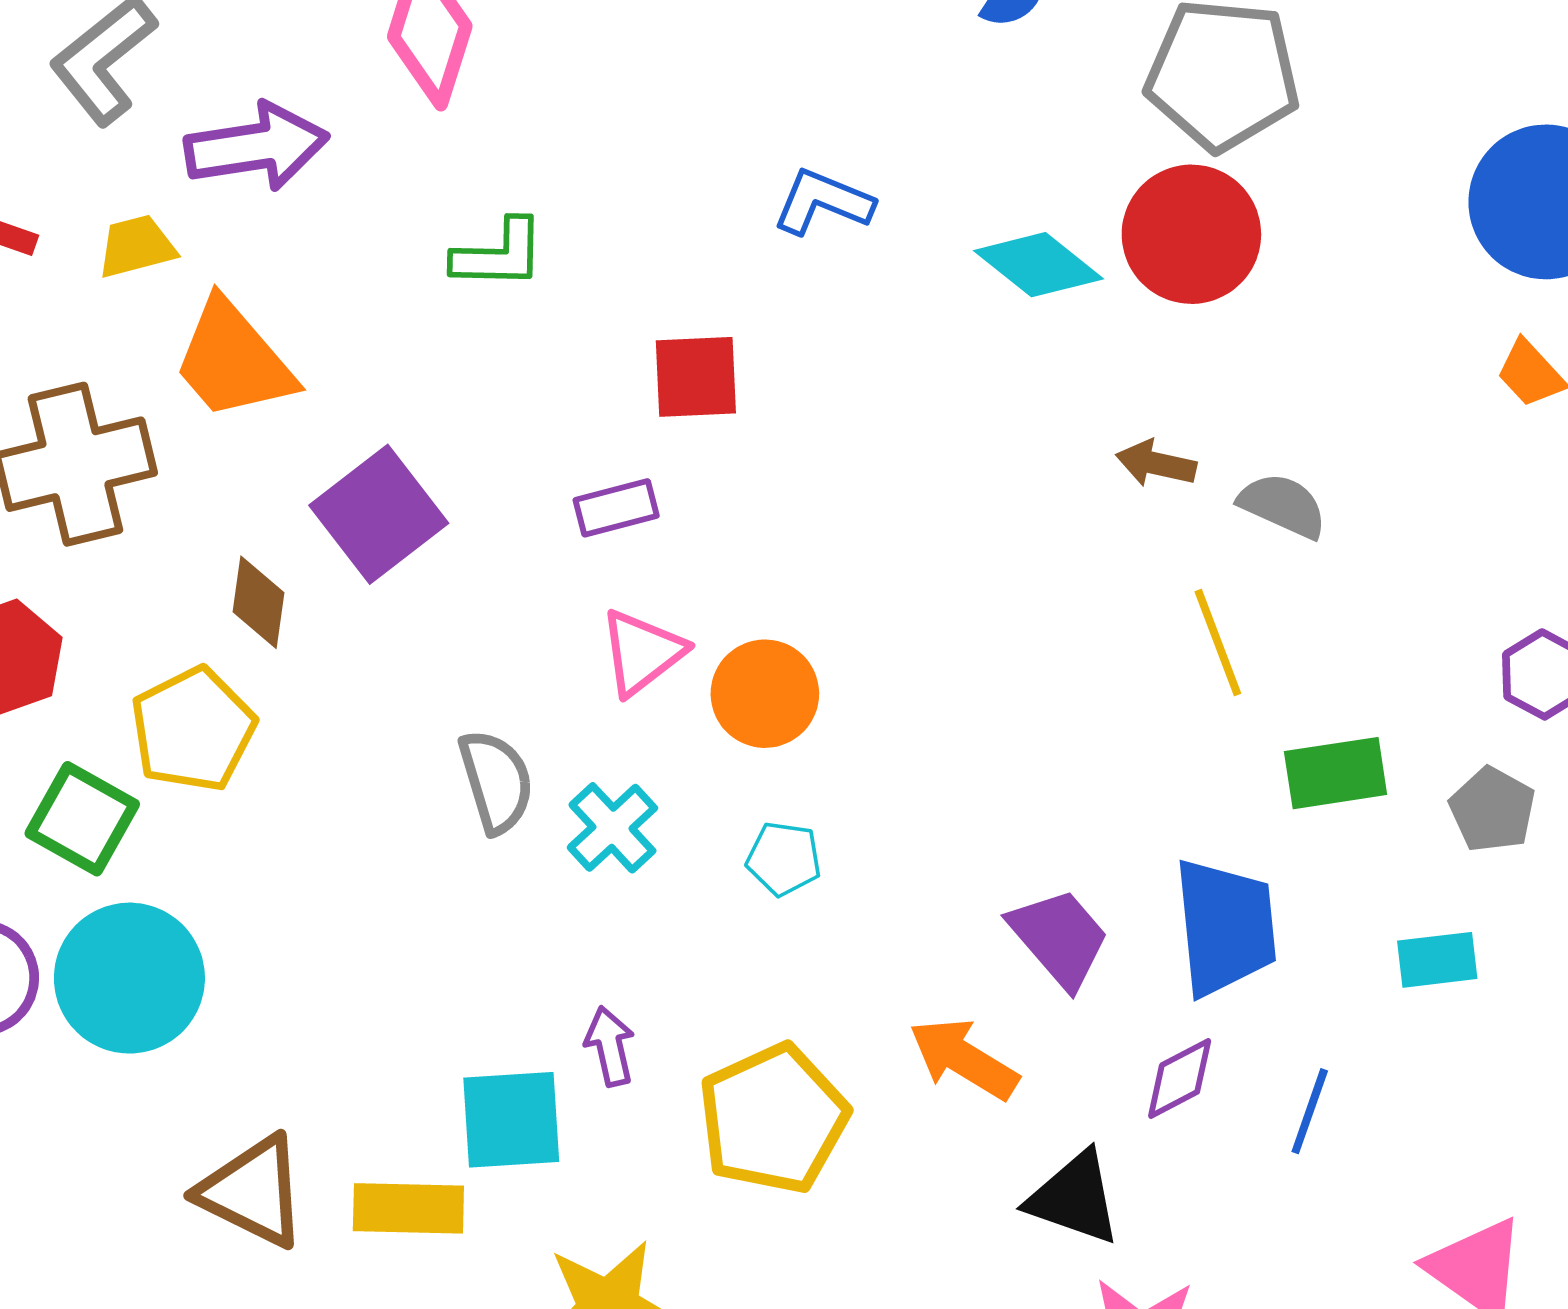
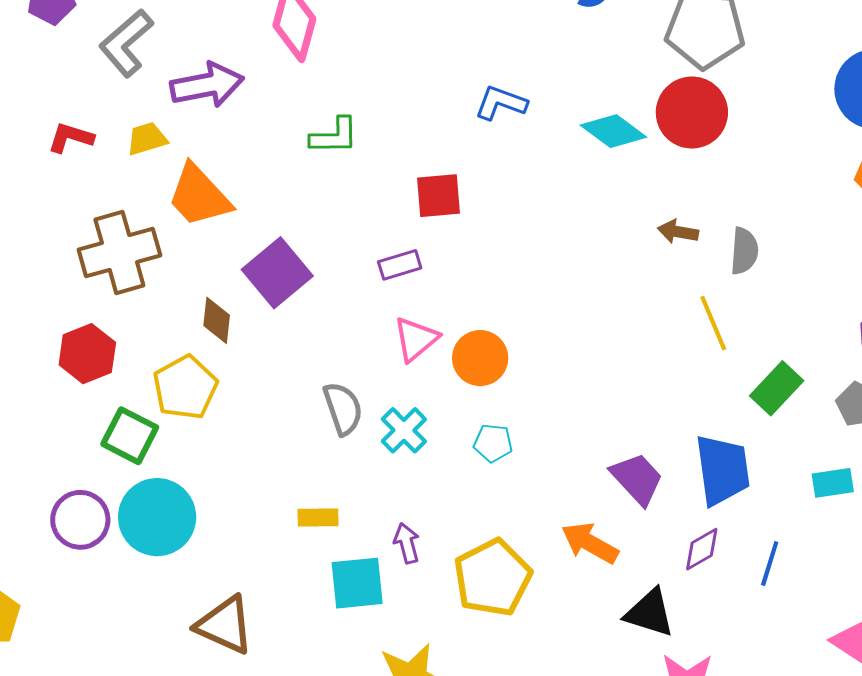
gray semicircle: (1283, 505) -> (744, 251), turned 72
green rectangle: (1336, 773) -> (777, 388), turned -36
yellow rectangle: (408, 1208) -> (318, 517), moved, size x0.7

